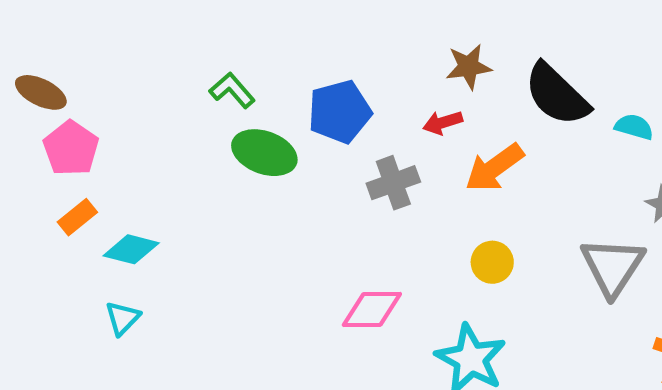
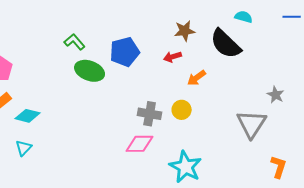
cyan semicircle: (634, 127) -> (244, 17), moved
orange arrow: (494, 168) -> (197, 78), size x0.7
gray cross: (393, 183) -> (150, 114), moved, turned 30
yellow circle: (492, 262) -> (182, 110), moved

